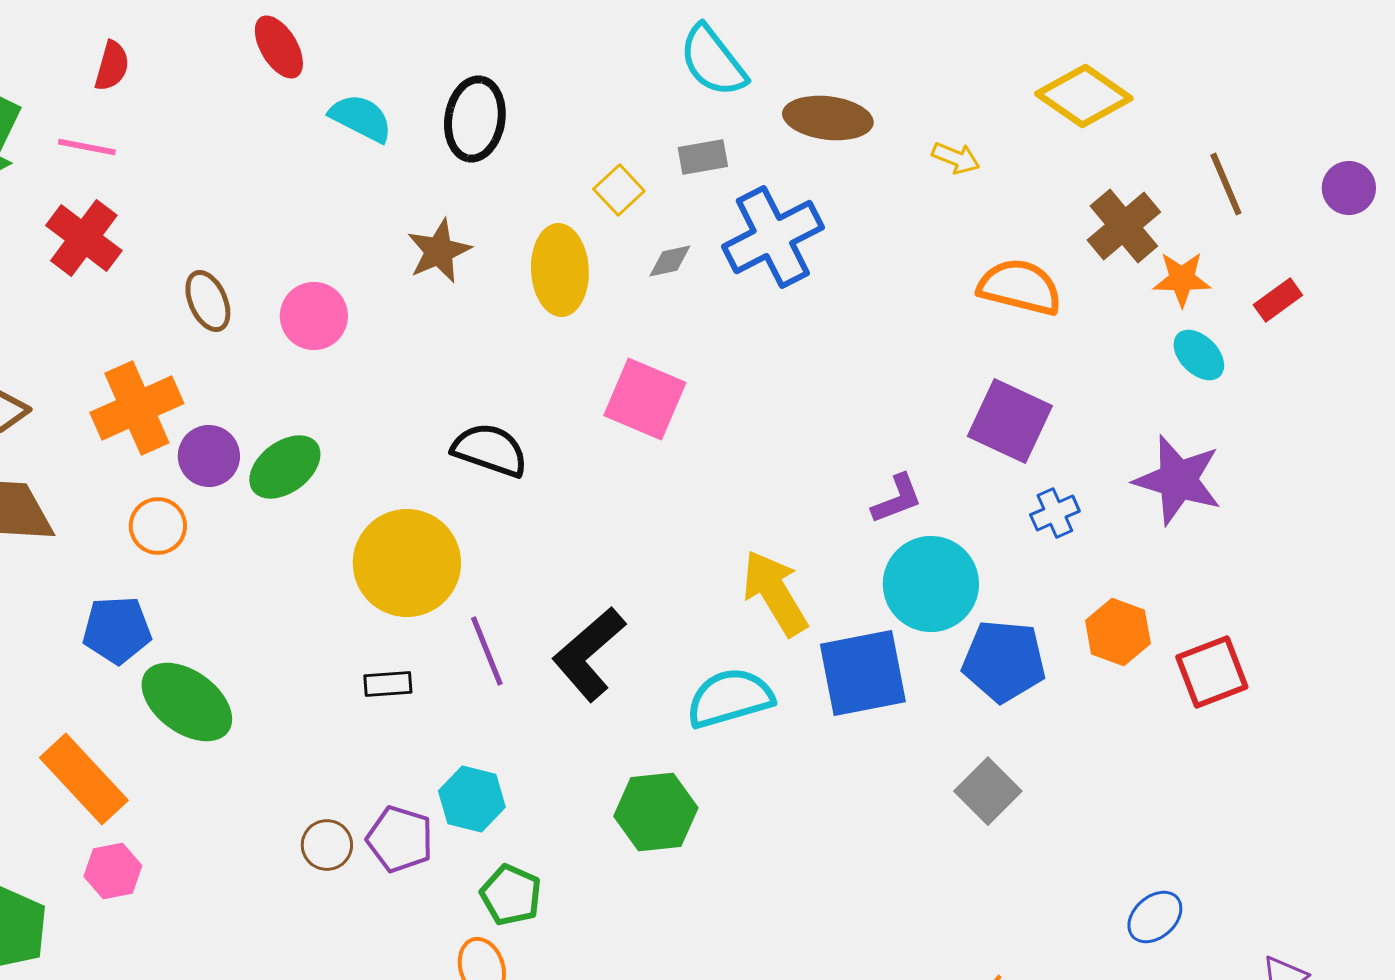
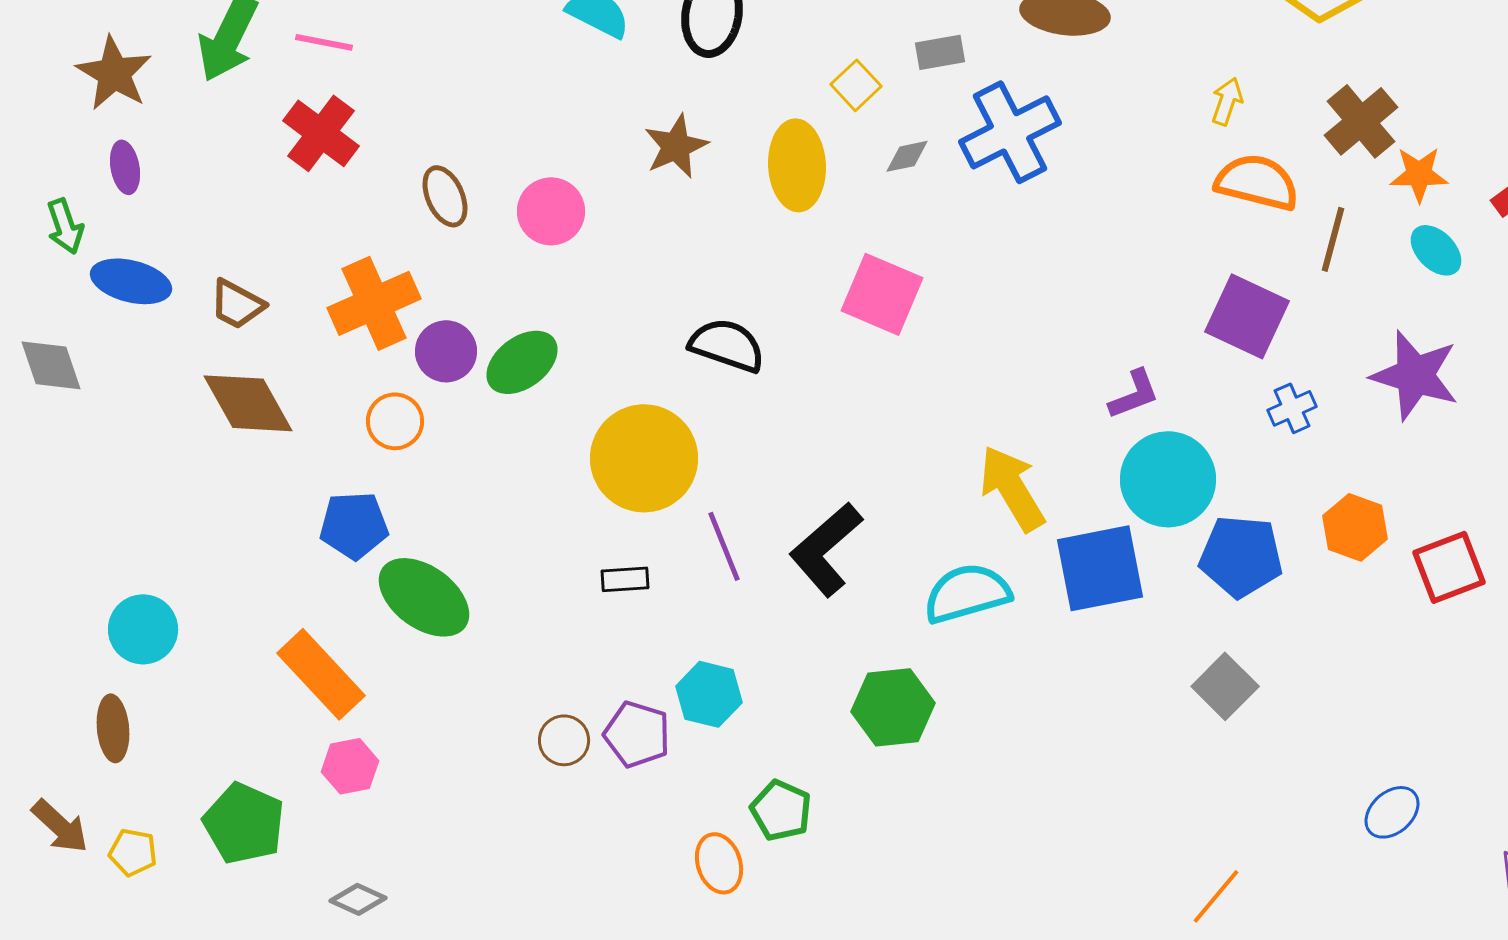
yellow arrow: (956, 158) -> (1227, 101), moved, turned -93
brown line: (1226, 184) -> (1333, 239), moved, turned 38
green pentagon: (511, 895) -> (781, 810), moved

